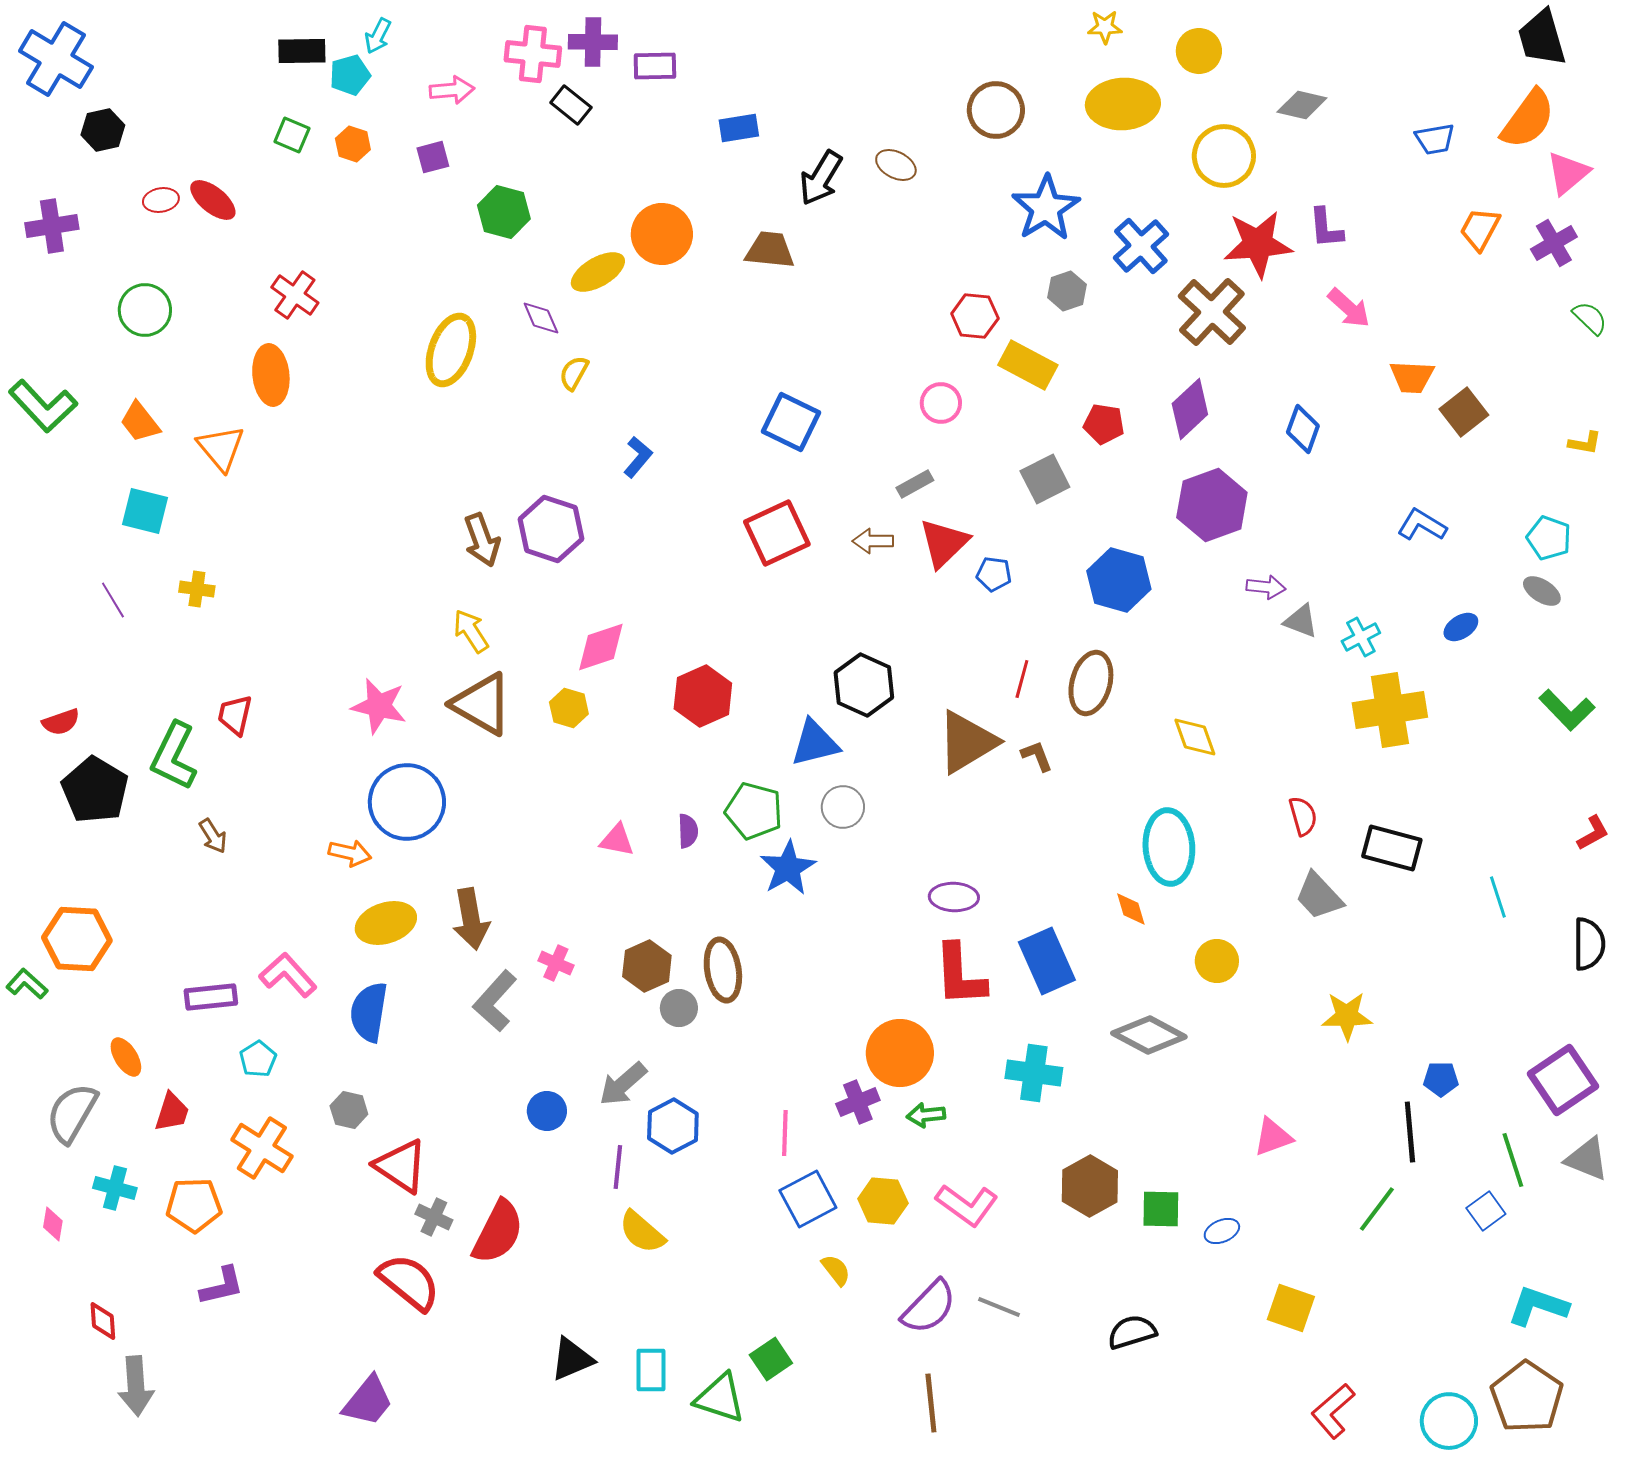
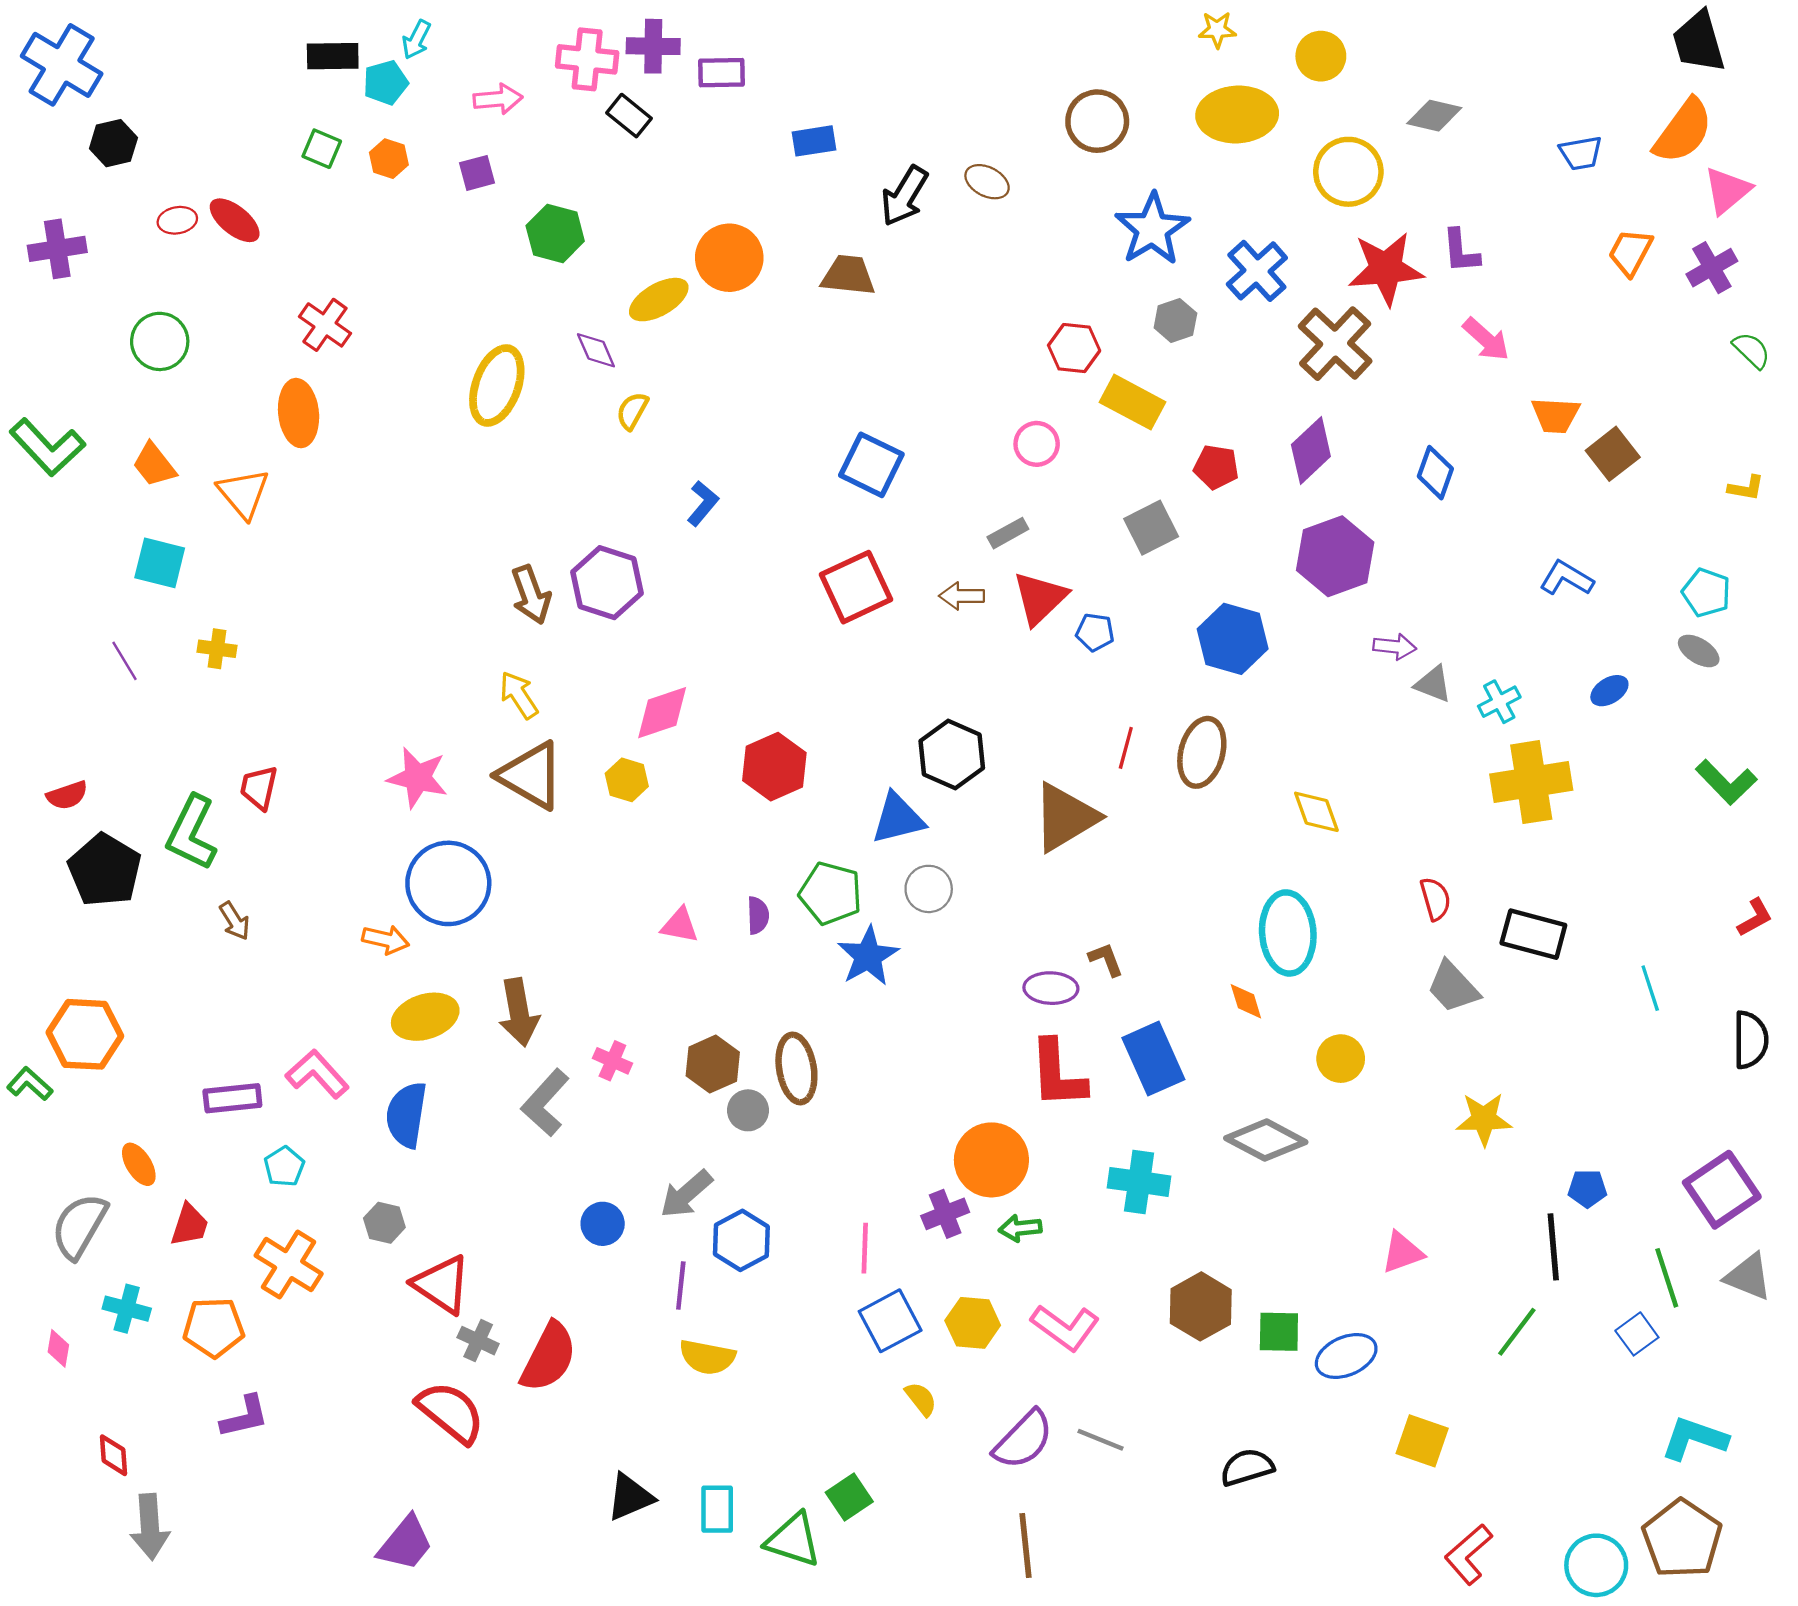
brown L-shape: (1037, 756) -> (1106, 959), moved
blue ellipse: (1222, 1231) -> (1346, 1356), size x1.6
yellow semicircle: (642, 1232) -> (707, 1357), turned -30

